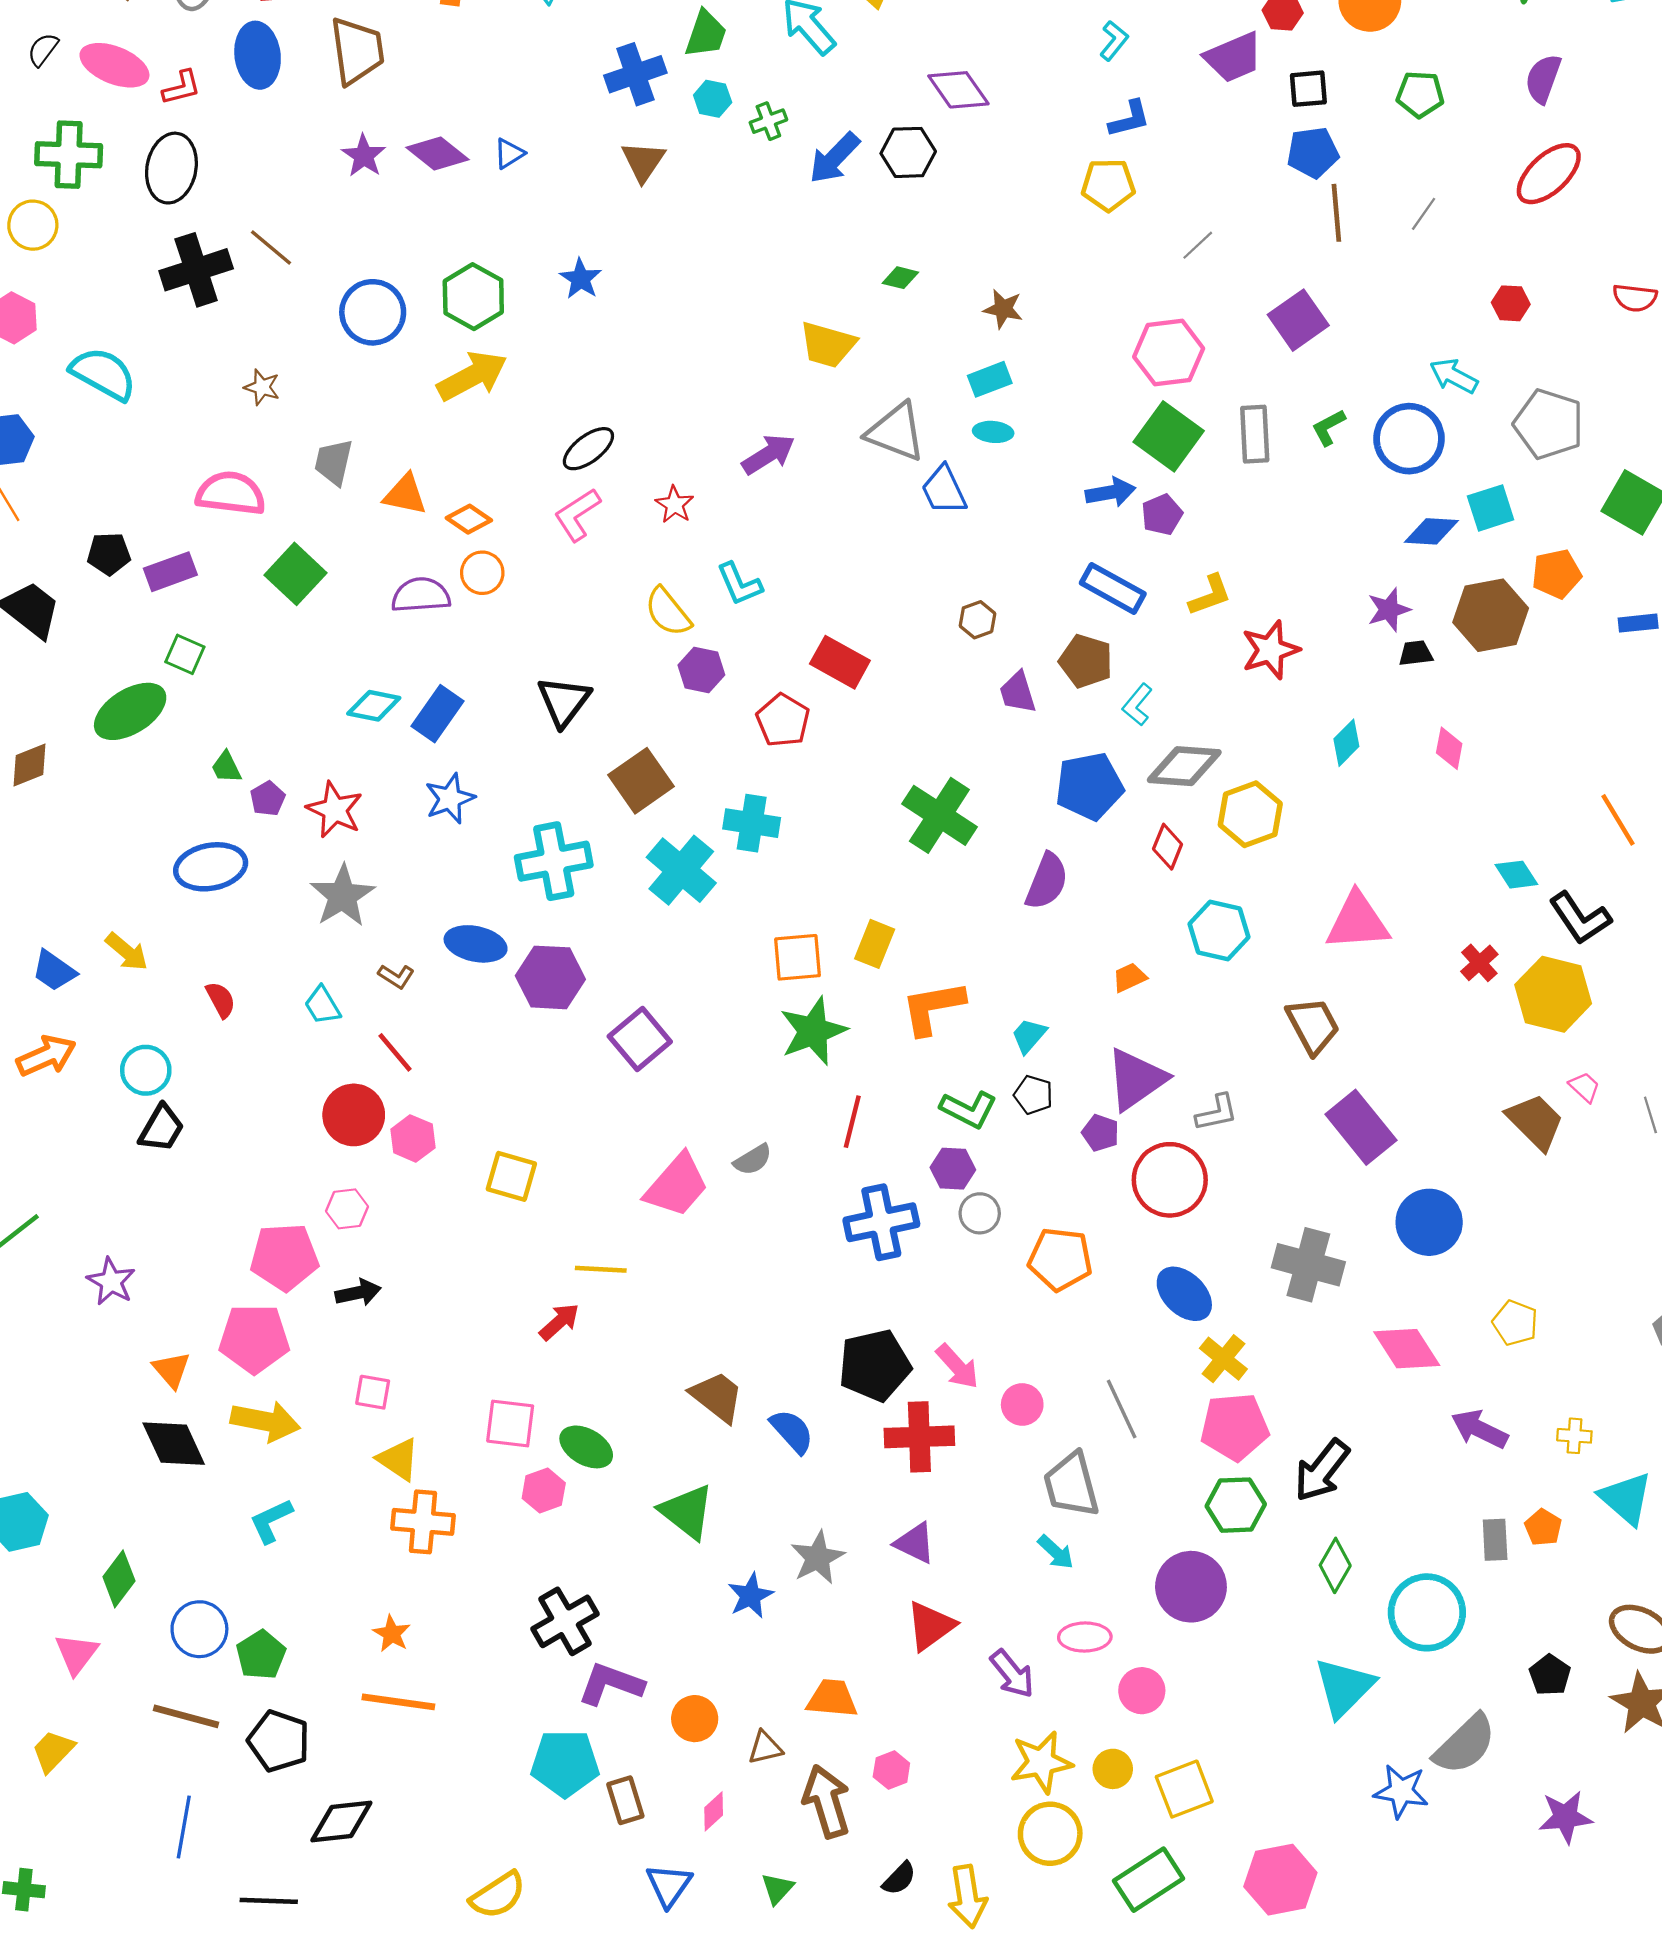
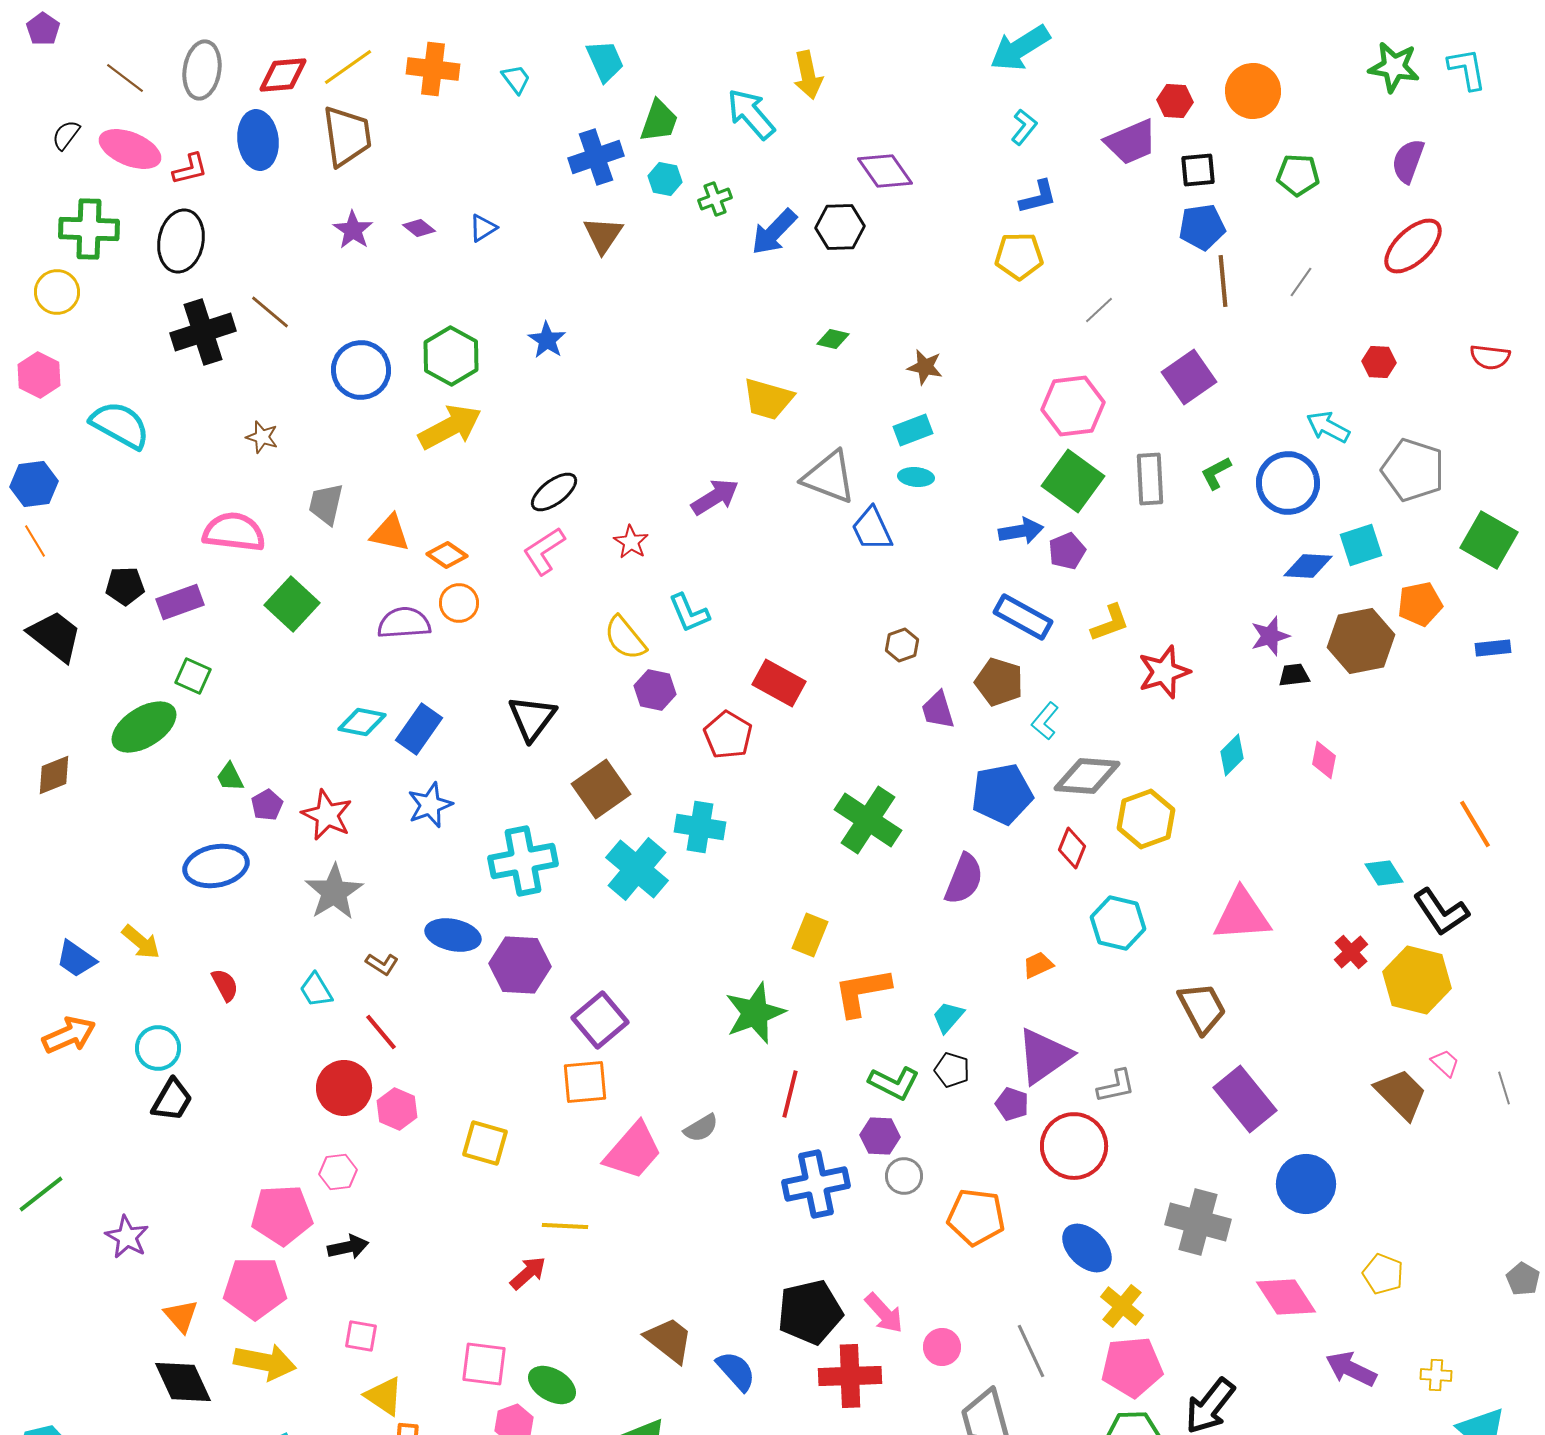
purple diamond: (438, 154) -> (419, 228), size x0.6
orange square: (797, 957) -> (585, 1082), moved

